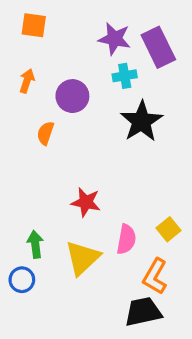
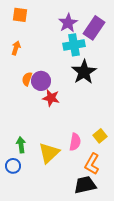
purple star: (115, 39) -> (68, 23), turned 30
purple rectangle: (158, 47) -> (94, 28), turned 60
cyan cross: (125, 76) -> (74, 45), size x1.5
purple circle: (72, 96) -> (41, 81), moved
red star: (86, 202) -> (51, 98), moved

